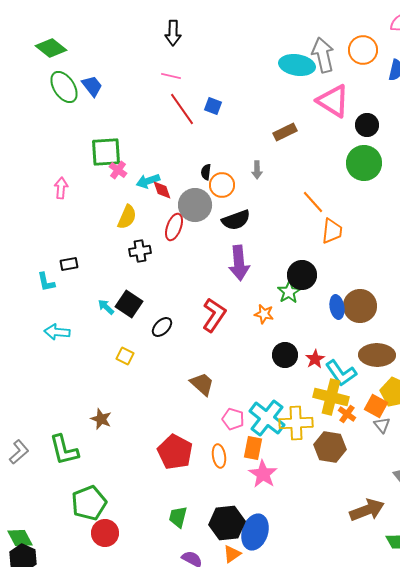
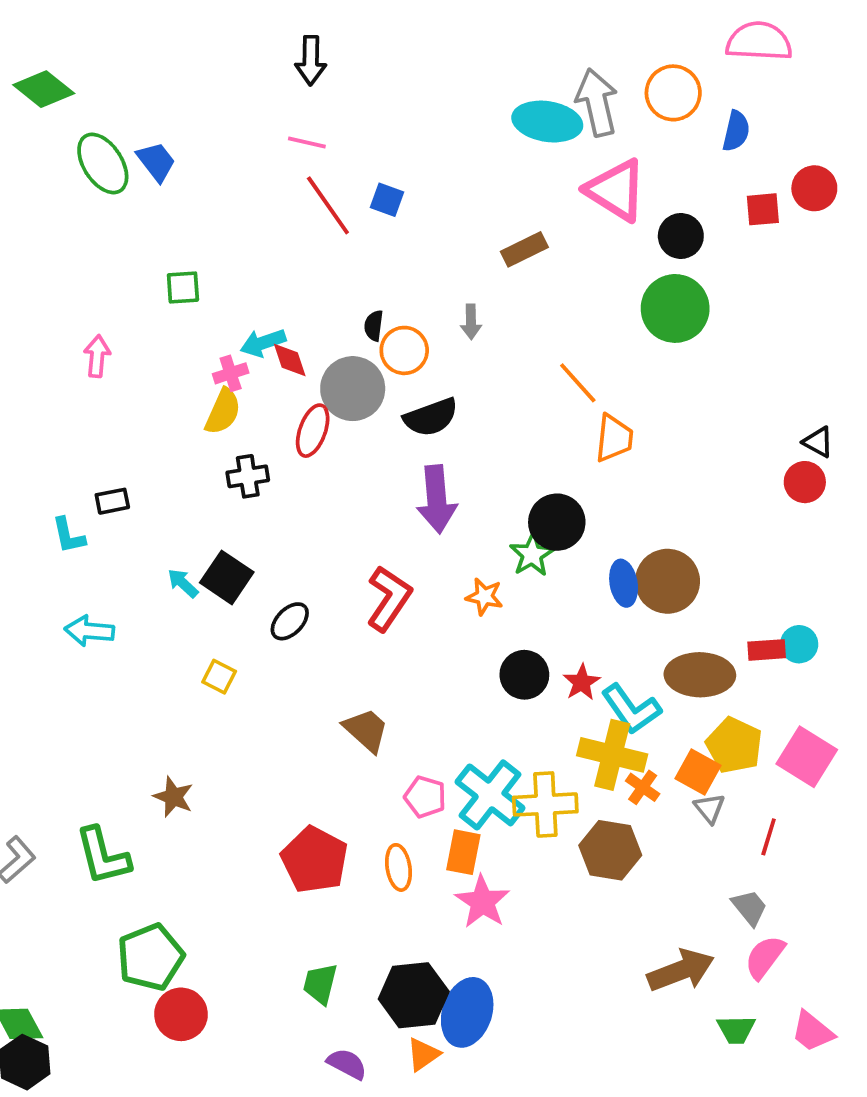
green diamond: (51, 48) -> (44, 89), moved
green square: (106, 152) -> (183, 287), size x0.6
pink cross: (118, 170) -> (231, 373), moved, turned 36

